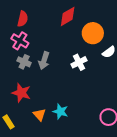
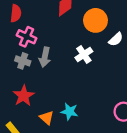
pink cross: (20, 41) -> (27, 37), moved
red star: (21, 93) -> (24, 96), turned 30

